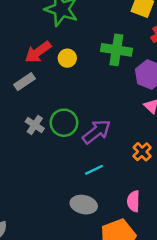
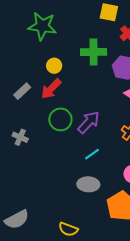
red arrow: (38, 52) -> (51, 89), moved
gray cross: (35, 125) -> (20, 137), moved

